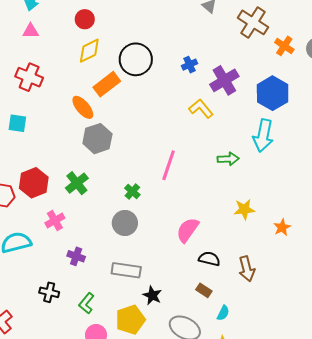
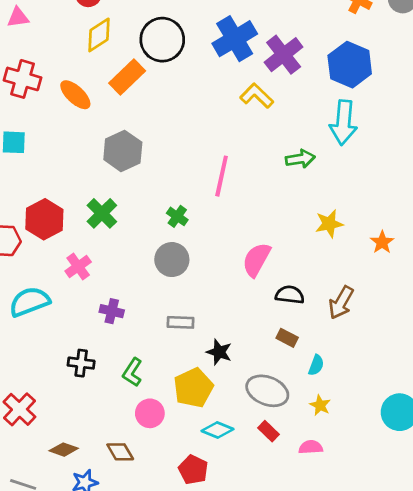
blue cross: (190, 65) -> (235, 39), size x2.0
orange ellipse: (83, 107) -> (75, 95), moved
brown arrow: (247, 269) -> (341, 303), turned 50
gray rectangle: (126, 270) -> (181, 322), size x0.7

